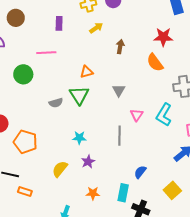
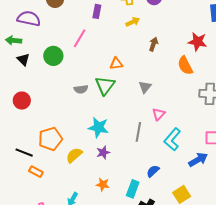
pink line: (46, 53) -> (80, 38), turned -66
cyan L-shape: (164, 115) -> (172, 139), moved
cyan star: (79, 138) -> (98, 127), size x1.5
orange pentagon: (25, 142) -> (50, 139), moved, turned 30

